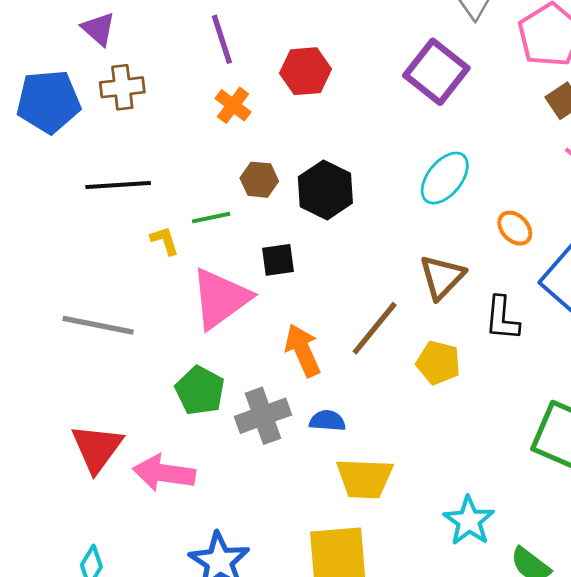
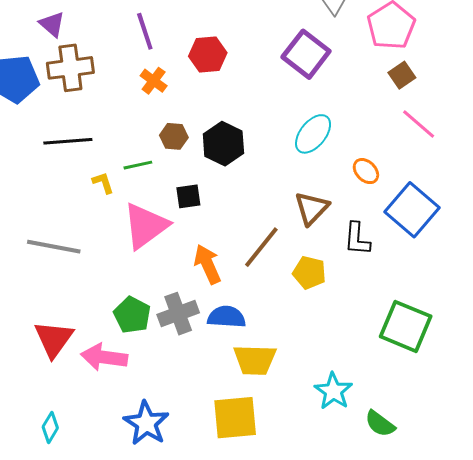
brown cross: (122, 87) -> (70, 68), size x1.4
green pentagon: (200, 391) -> (132, 315), moved
blue semicircle: (327, 421) -> (226, 317), size x1.4

